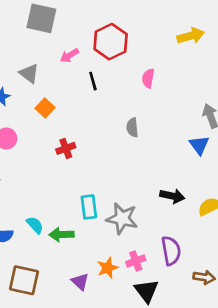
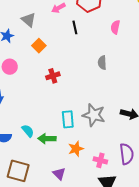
gray star: (122, 218) -> (94, 115), moved
pink cross: (136, 261) -> (100, 160), turned 32
orange star: (108, 268) -> (76, 149), moved

